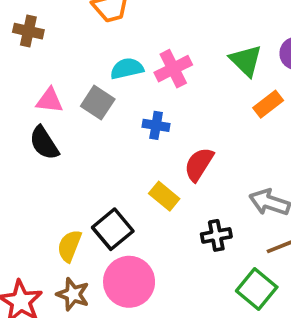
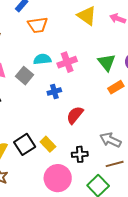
blue cross: (156, 125) -> (54, 92), turned -32
yellow rectangle: (164, 196) -> (48, 144), moved
pink circle: (129, 282) -> (58, 178), moved

